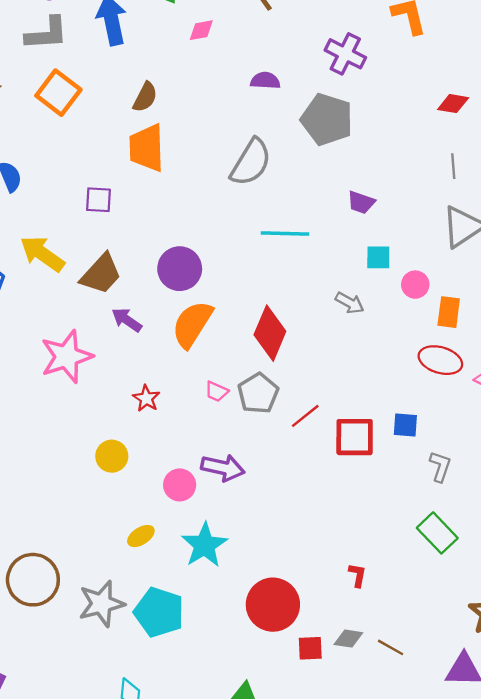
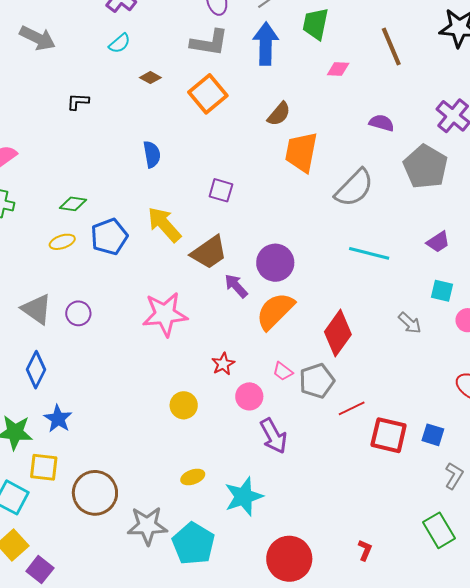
orange trapezoid: (147, 148) -> (301, 152), moved
purple trapezoid: (361, 202) -> (438, 242), turned -65
purple arrow: (127, 320) -> (236, 286), moved
purple arrow: (223, 468) -> (274, 436), turned 36
pink circle: (180, 485) -> (249, 396), moved

